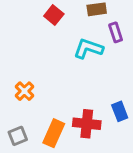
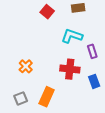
purple rectangle: (116, 32) -> (92, 51), moved
red cross: (87, 124) -> (70, 69), moved

